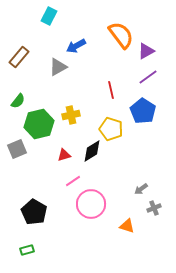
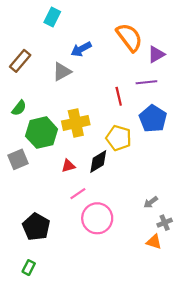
purple line: (148, 77) -> (146, 82), moved, turned 30
yellow cross: (71, 115) -> (76, 123), size x1.4
orange triangle: (127, 226) -> (154, 242), moved
green rectangle: (27, 250) -> (29, 268), turned -48

